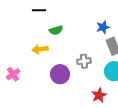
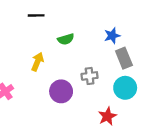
green semicircle: (56, 30) -> (66, 39), moved
yellow arrow: (40, 49) -> (37, 62), turned 119

